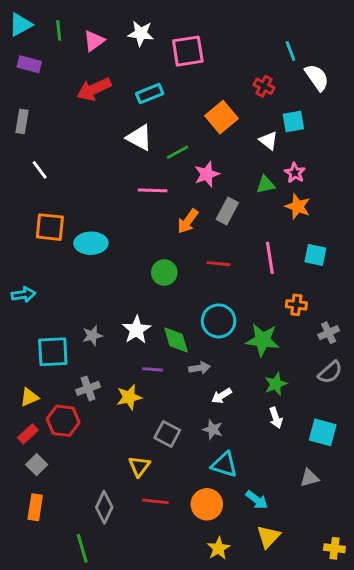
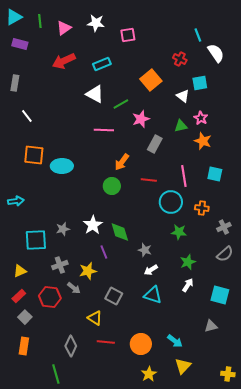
pink square: (188, 51) -> (128, 35), size x0.7
orange arrow: (188, 221) -> (122, 162), moved
cyan circle: (219, 321) -> (171, 202), moved
green star: (263, 340) -> (179, 232), size x0.7
gray arrow: (200, 368) -> (74, 288), moved, turned 48
purple line: (153, 369) -> (104, 252), turned 64
white arrow: (276, 418) -> (188, 285), turned -128
red hexagon: (63, 421) -> (50, 297), moved
gray star: (213, 429) -> (145, 250), moved
cyan triangle: (224, 465) -> (153, 295), moved
yellow triangle: (139, 466) -> (95, 318), turned -35

